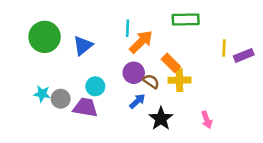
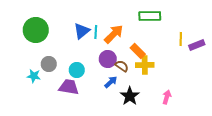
cyan line: (127, 28) -> (96, 32), moved
blue triangle: (83, 46) -> (82, 31), moved
gray circle: (61, 99) -> (49, 64), moved
pink arrow: (207, 120) -> (167, 97), turned -144

